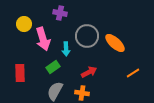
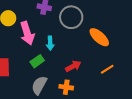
gray circle: (87, 36) -> (71, 17), moved
orange line: (133, 73) -> (107, 69), moved

